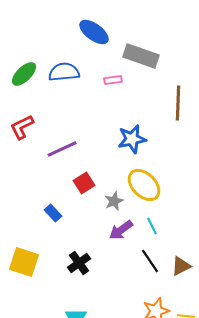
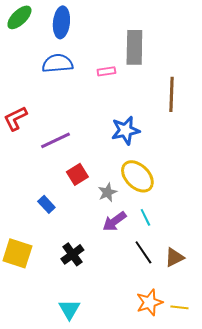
blue ellipse: (94, 32) -> (61, 22), moved, turned 60
gray rectangle: (141, 56) -> (134, 47), turned 72
green ellipse: (24, 74) -> (19, 17), moved

